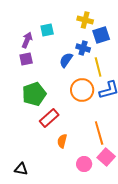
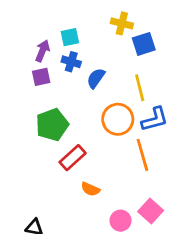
blue cross: (83, 48) -> (71, 62), moved
orange line: (99, 133) -> (142, 155), moved
orange semicircle: (62, 141) -> (90, 189), turned -80

